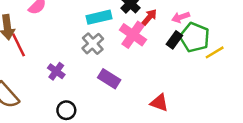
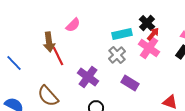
red arrow: (149, 17) -> (153, 34), moved
purple cross: (56, 71) -> (88, 77), size x1.5

